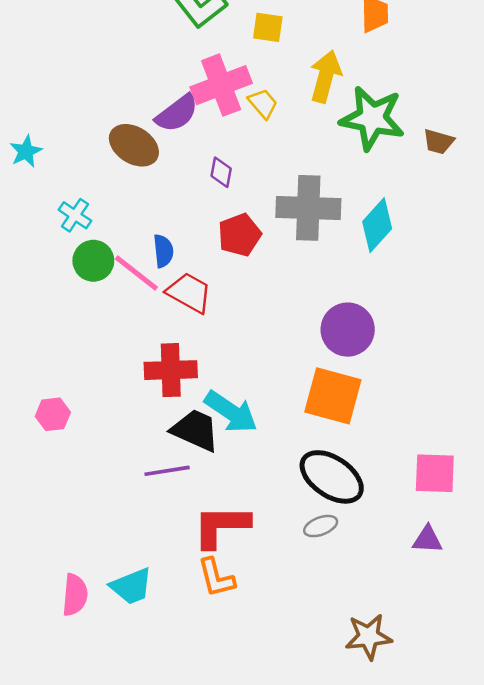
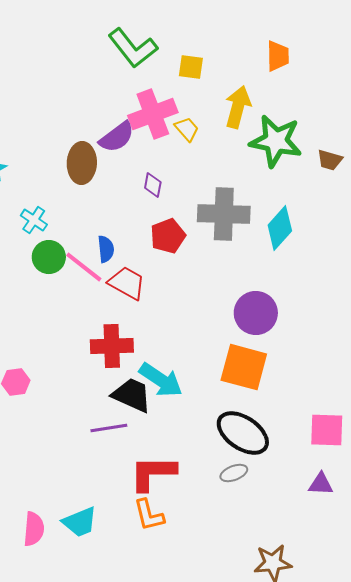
brown ellipse: (134, 145) -> (82, 163), turned 60

